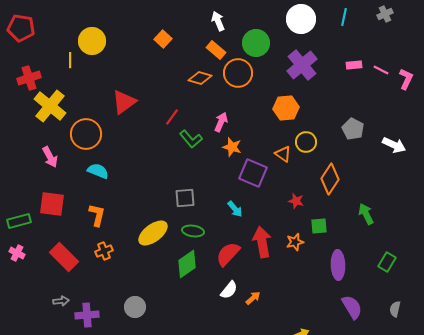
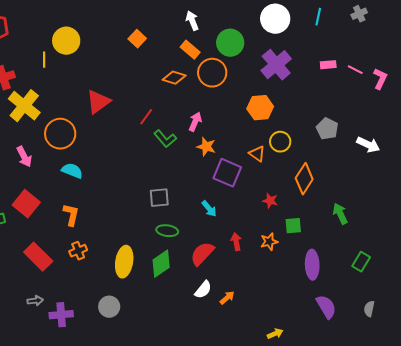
red square: (52, 204) -> (26, 204), turned 32
yellow ellipse: (153, 233) -> (124, 262), moved, turned -44
red arrow: (262, 242) -> (236, 242), size x0.6

